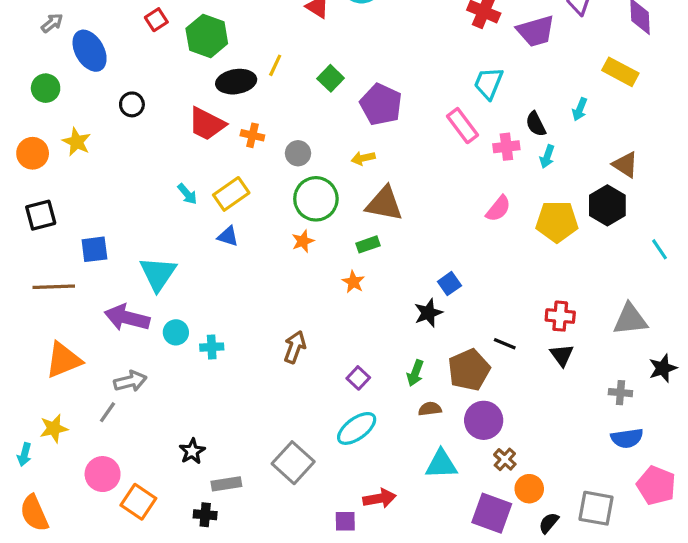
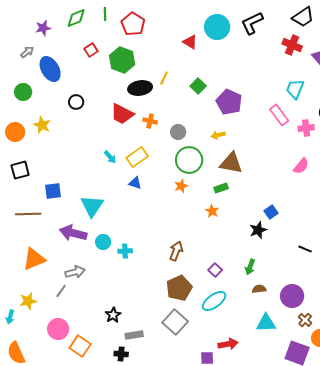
brown pentagon: (469, 370) -> (179, 288), moved

